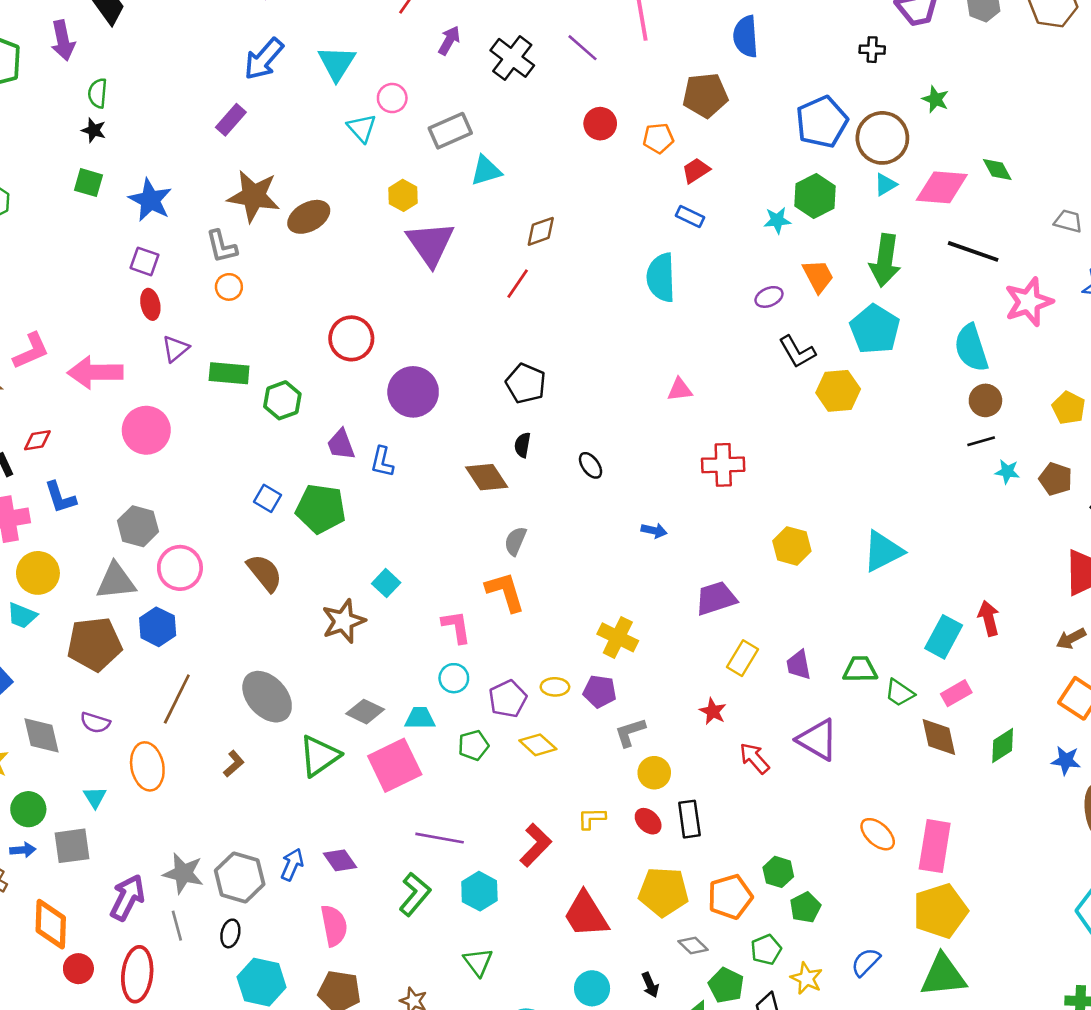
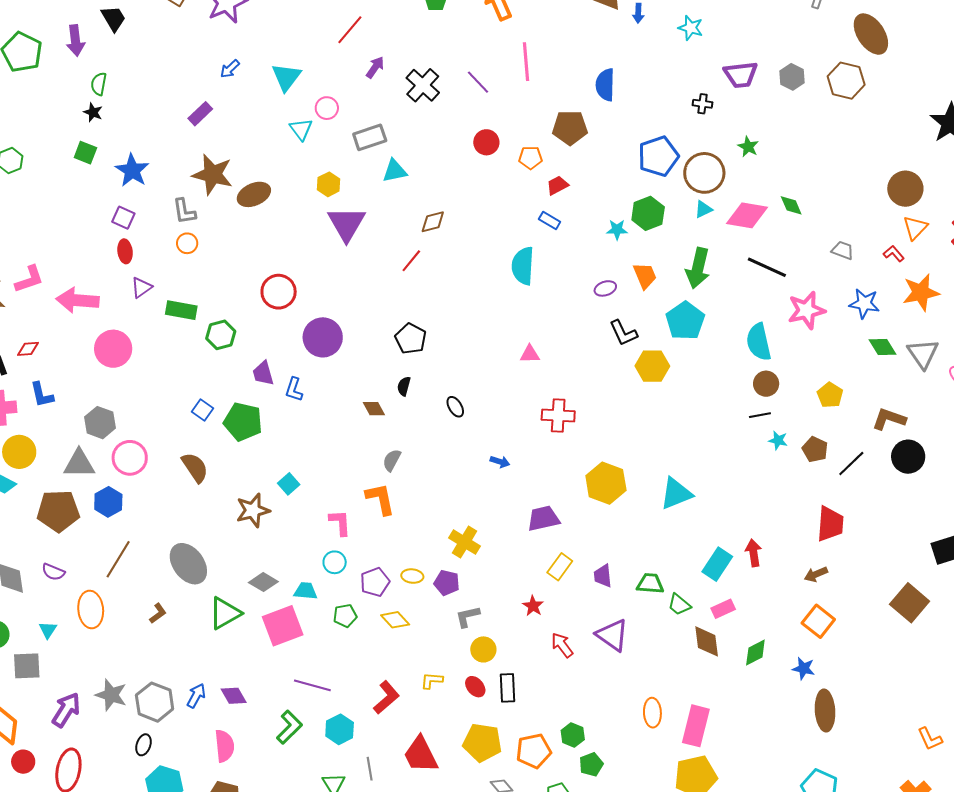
blue arrow: (264, 59) -> (230, 69), size x0.6
brown diamond: (487, 477) -> (374, 409), size x0.7
yellow hexagon: (792, 546) -> (606, 483), size x1.4
orange ellipse: (878, 834) -> (652, 713), turned 40
gray line: (177, 926) -> (370, 769), moved

